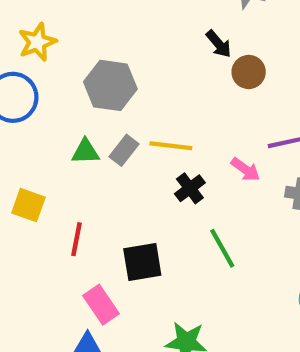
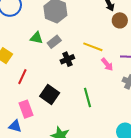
yellow line: (171, 146) -> (93, 47), moved
black cross: (190, 188) -> (67, 59), moved
black square: (142, 262) -> (50, 95), turned 30

